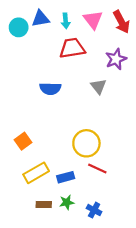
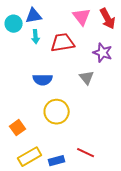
cyan arrow: (66, 21) -> (36, 37), moved
purple star: (116, 59) -> (103, 53), turned -30
yellow circle: (86, 143) -> (57, 112), moved

